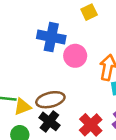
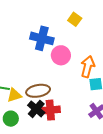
yellow square: (89, 12) -> (75, 19), turned -32
red cross: (91, 125) -> (50, 110), moved, turned 36

